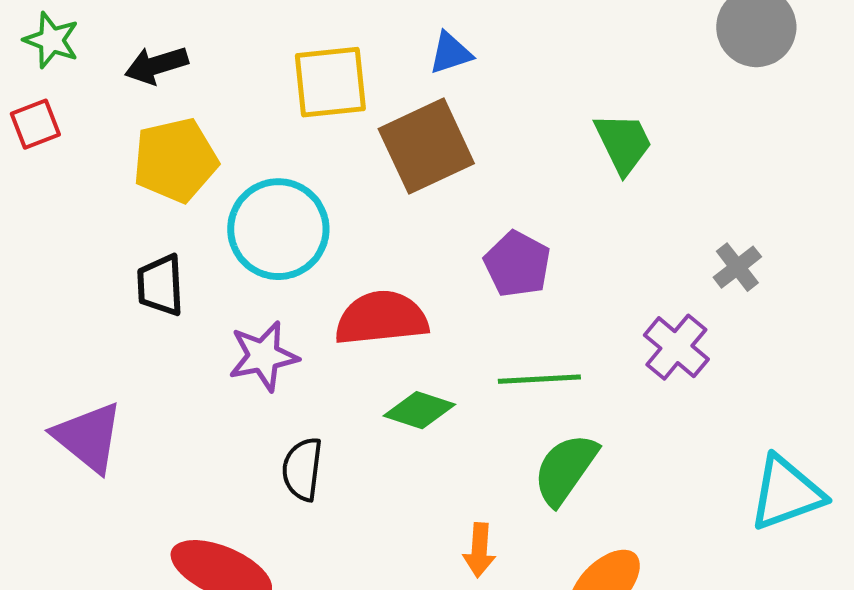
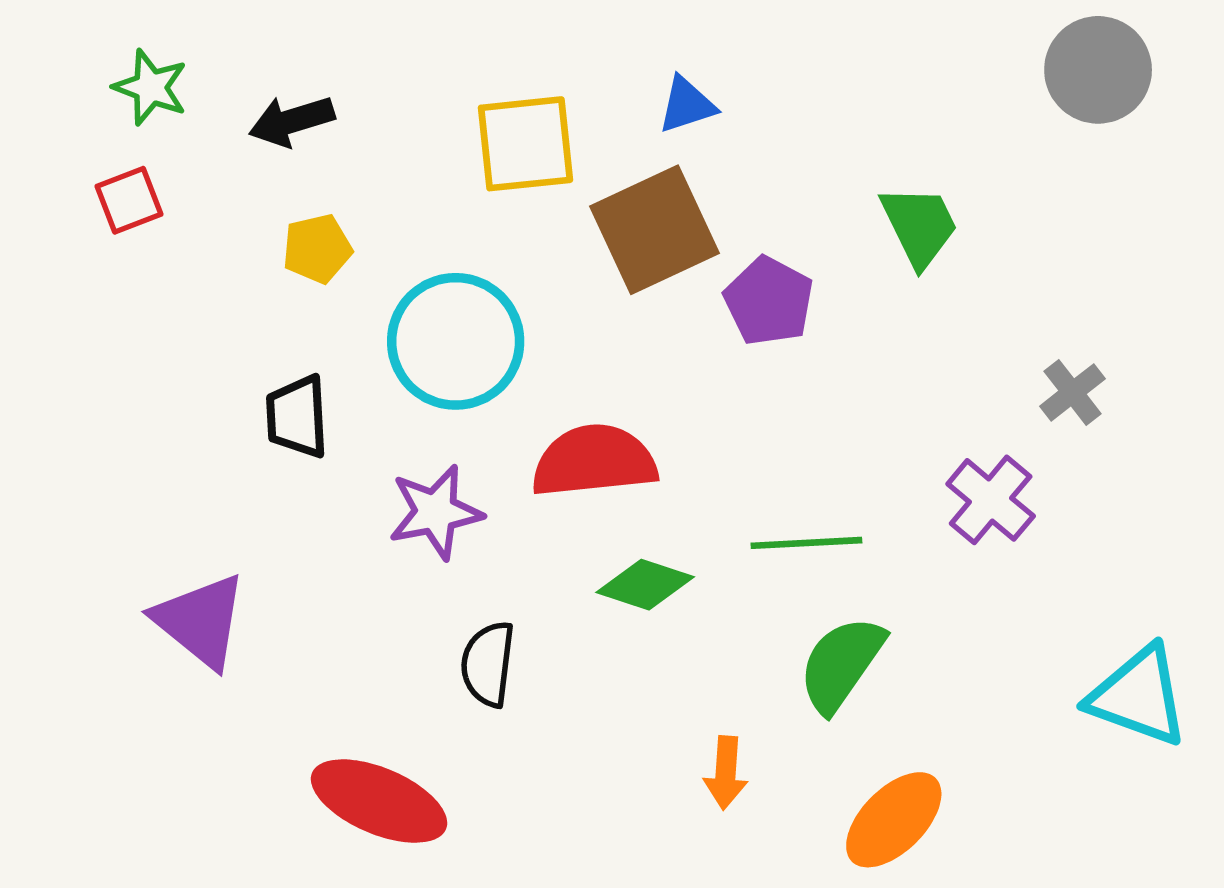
yellow pentagon: (175, 160) -> (317, 249), size x0.6
purple pentagon: (517, 264) -> (769, 301), moved
cyan triangle: (786, 493) -> (1138, 696), turned 40

